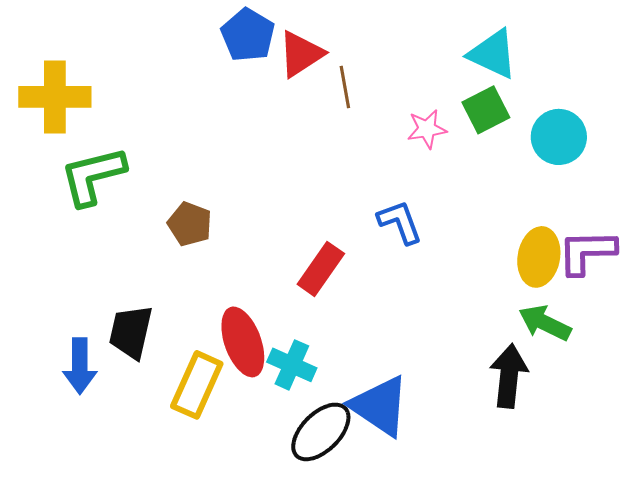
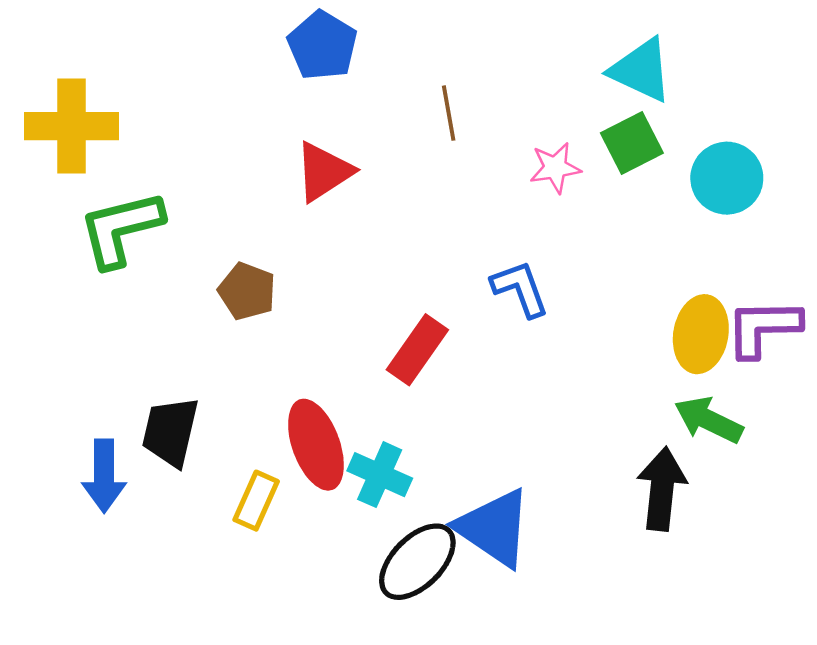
red triangle: (301, 54) -> (324, 172), moved
yellow rectangle: (197, 385) -> (256, 501), size x0.7

